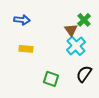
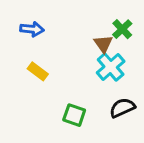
yellow rectangle: (26, 49) -> (38, 71), turned 32
black semicircle: (84, 74) -> (122, 108), turned 30

